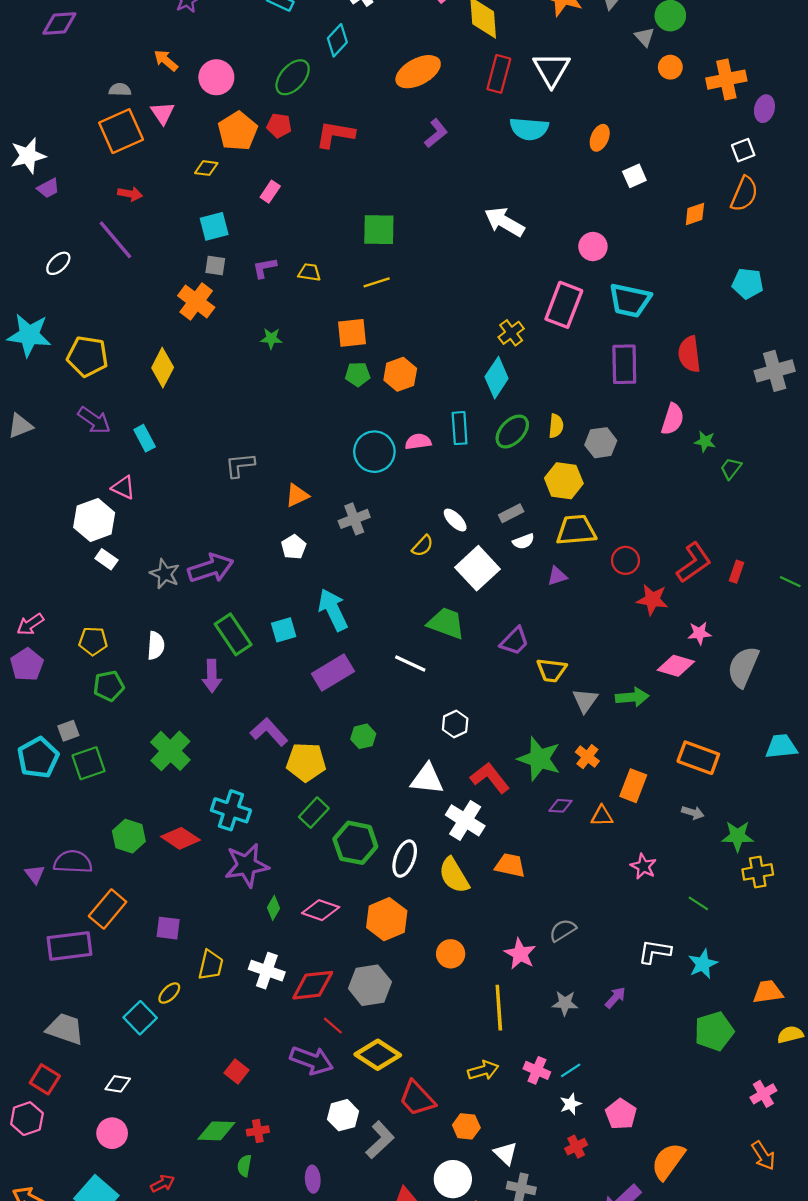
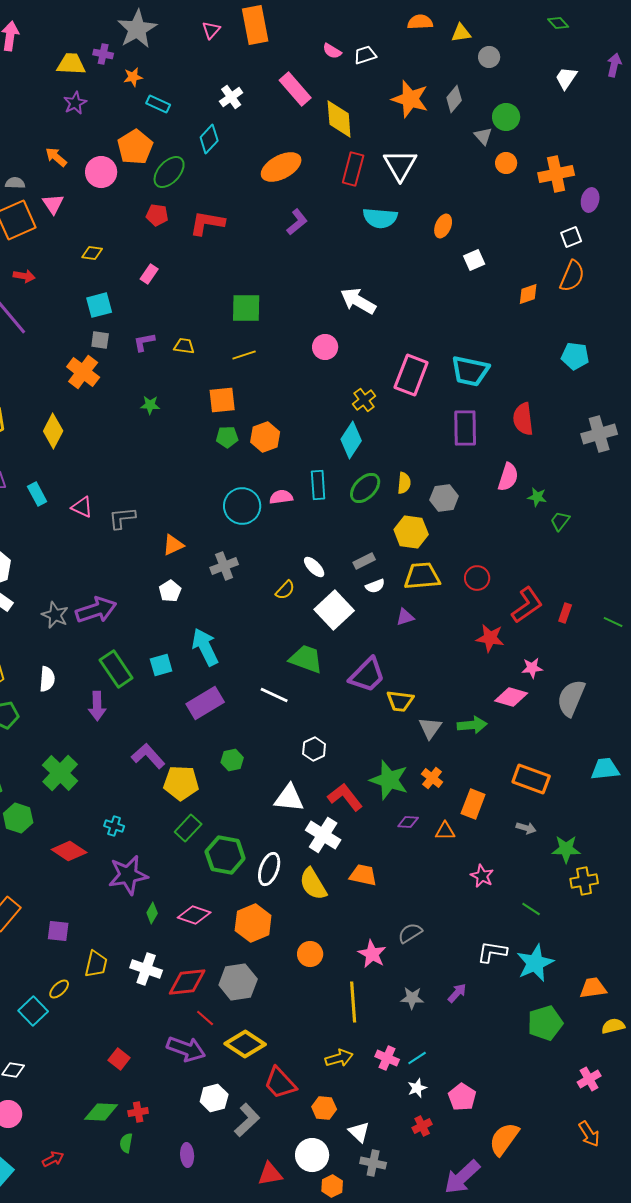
orange pentagon: (238, 131) -> (135, 147), moved
pink circle: (593, 247) -> (325, 347), moved
pink triangle: (123, 488) -> (82, 507), moved
red circle: (625, 560) -> (477, 578), moved
purple trapezoid: (514, 641) -> (367, 675), size x1.4
cyan cross: (231, 810) -> (114, 826), size x0.6
green hexagon: (129, 836) -> (18, 818), moved
cyan star: (703, 964) -> (535, 963), size x1.4

